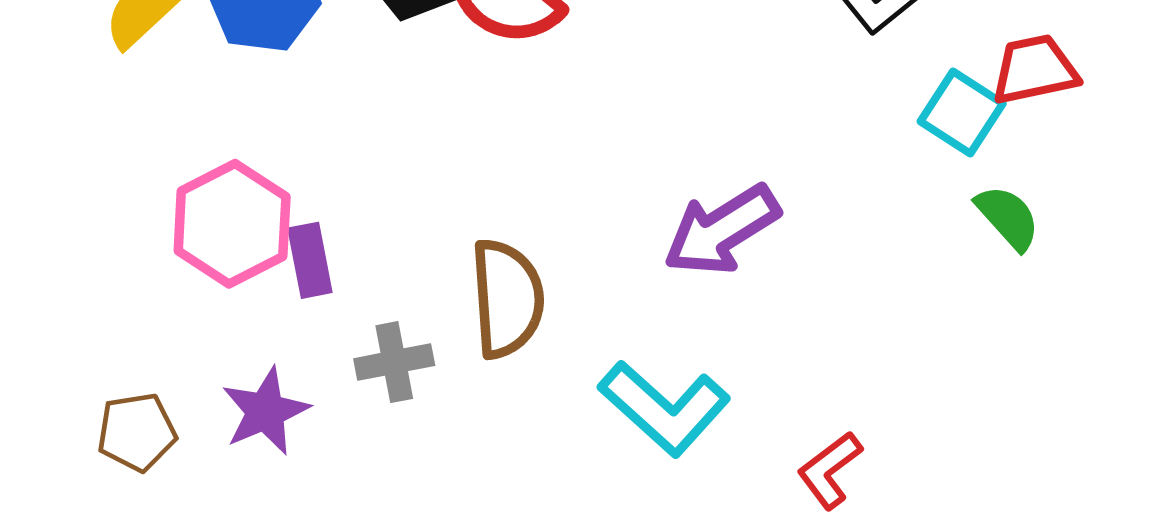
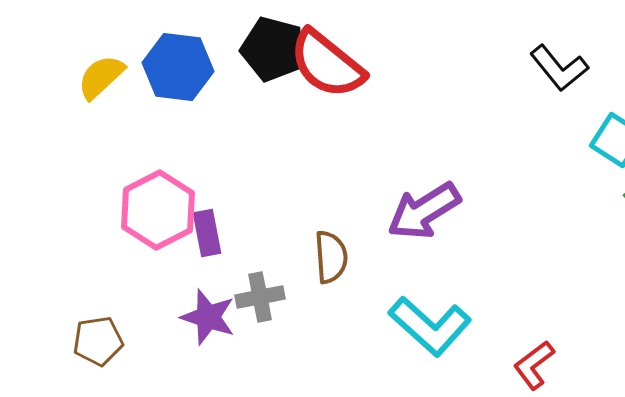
purple arrow: (722, 230) -> (424, 211), moved
brown semicircle: (507, 298) -> (331, 257), size x0.7
purple star: (265, 411) -> (208, 317), moved, turned -30

